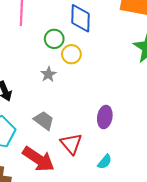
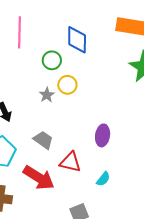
yellow circle: (71, 54) -> (67, 85), moved
red triangle: (71, 144) -> (70, 162), turned -35

